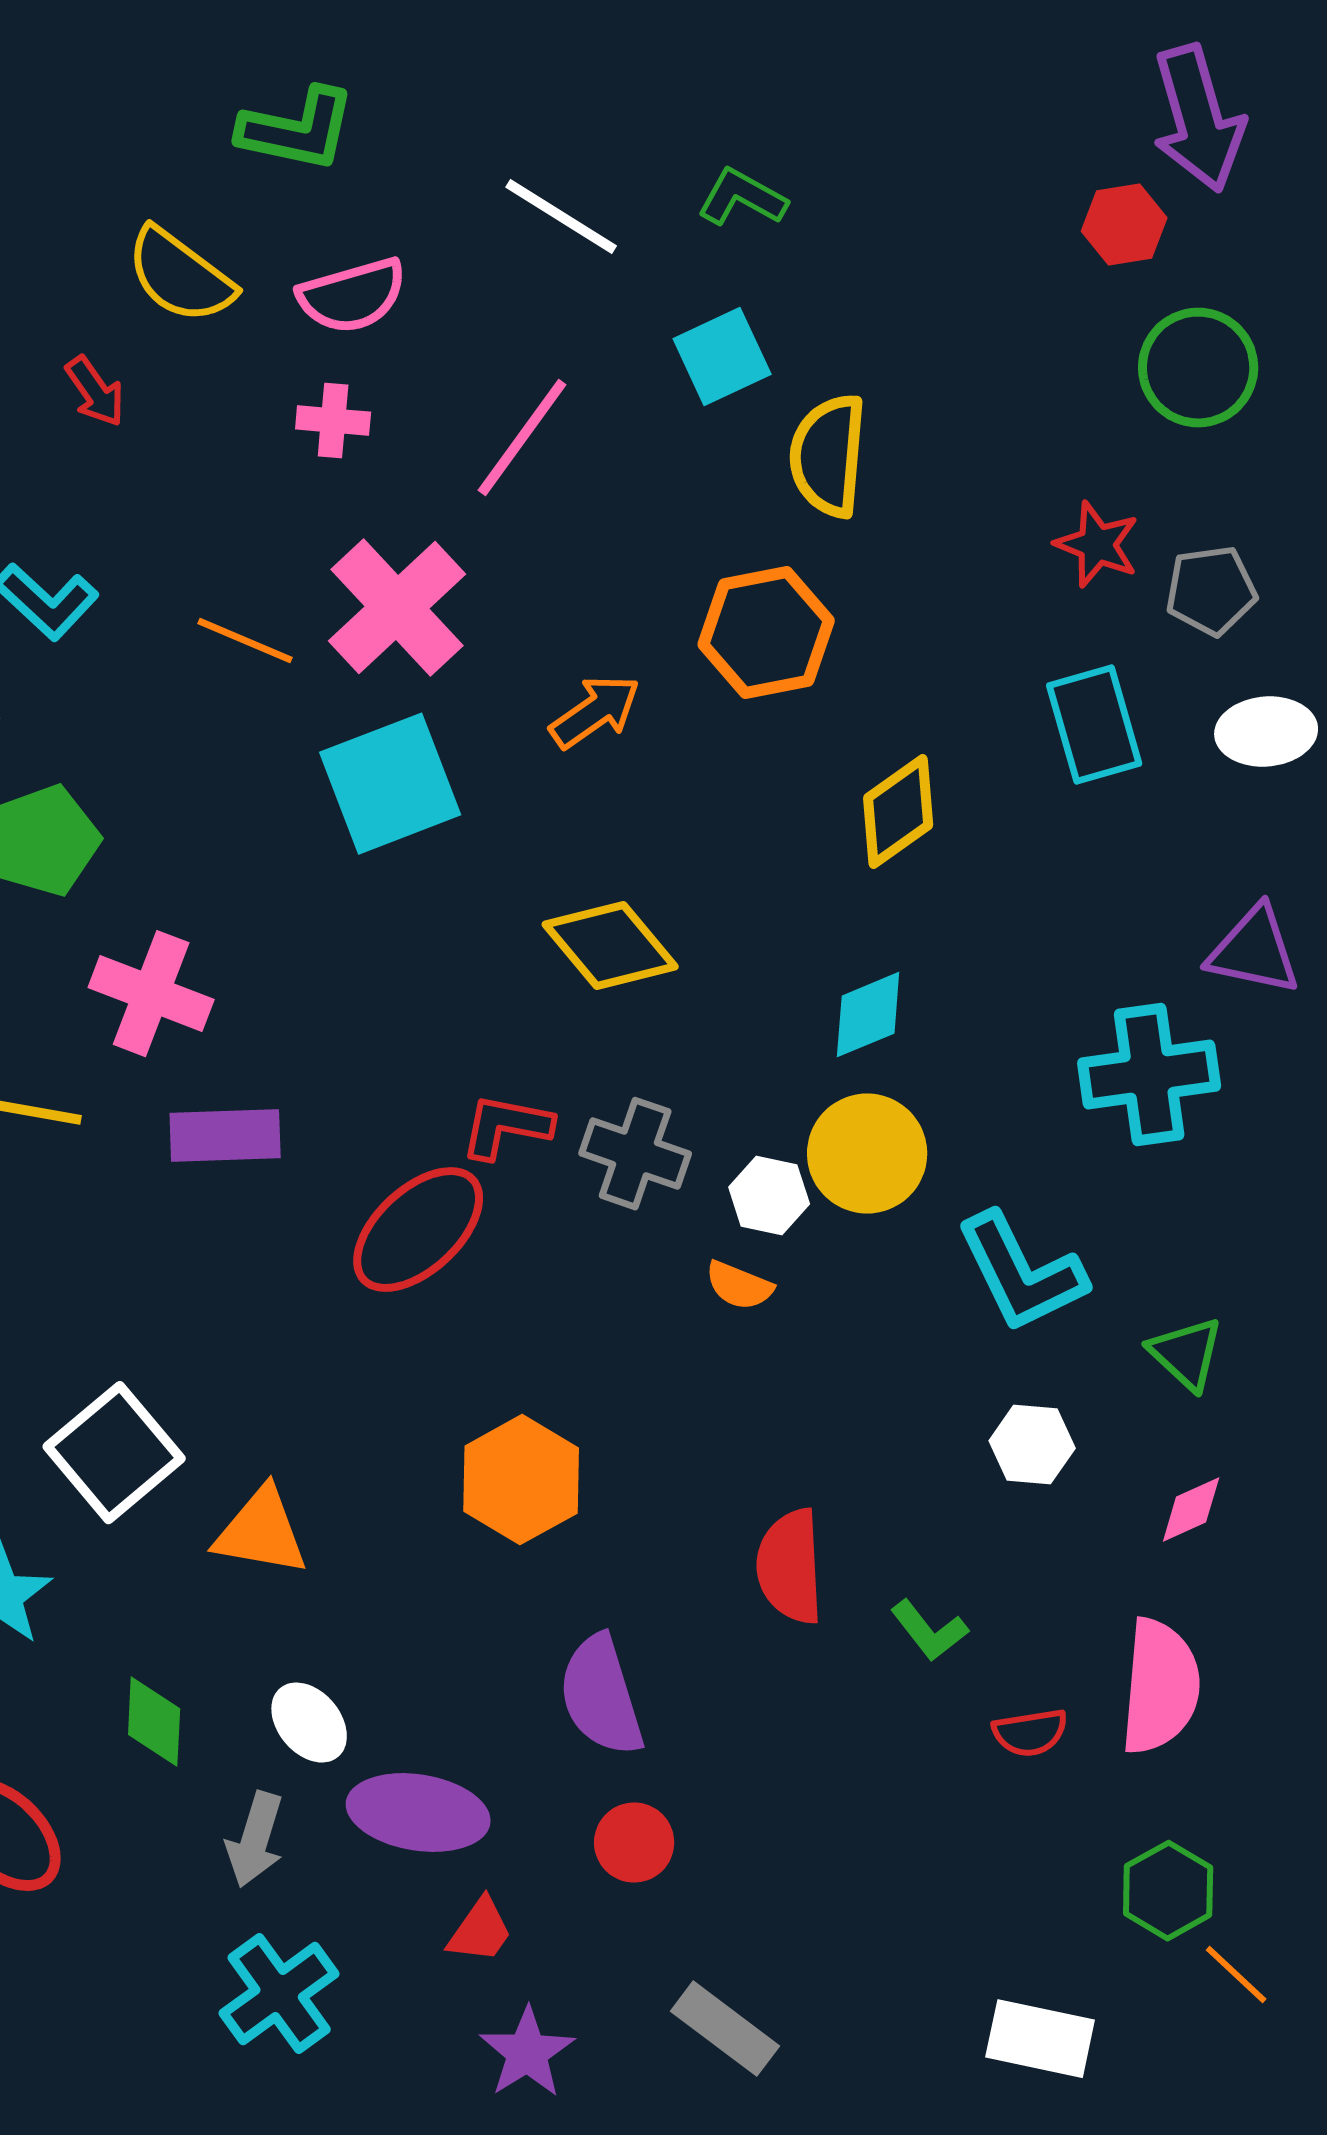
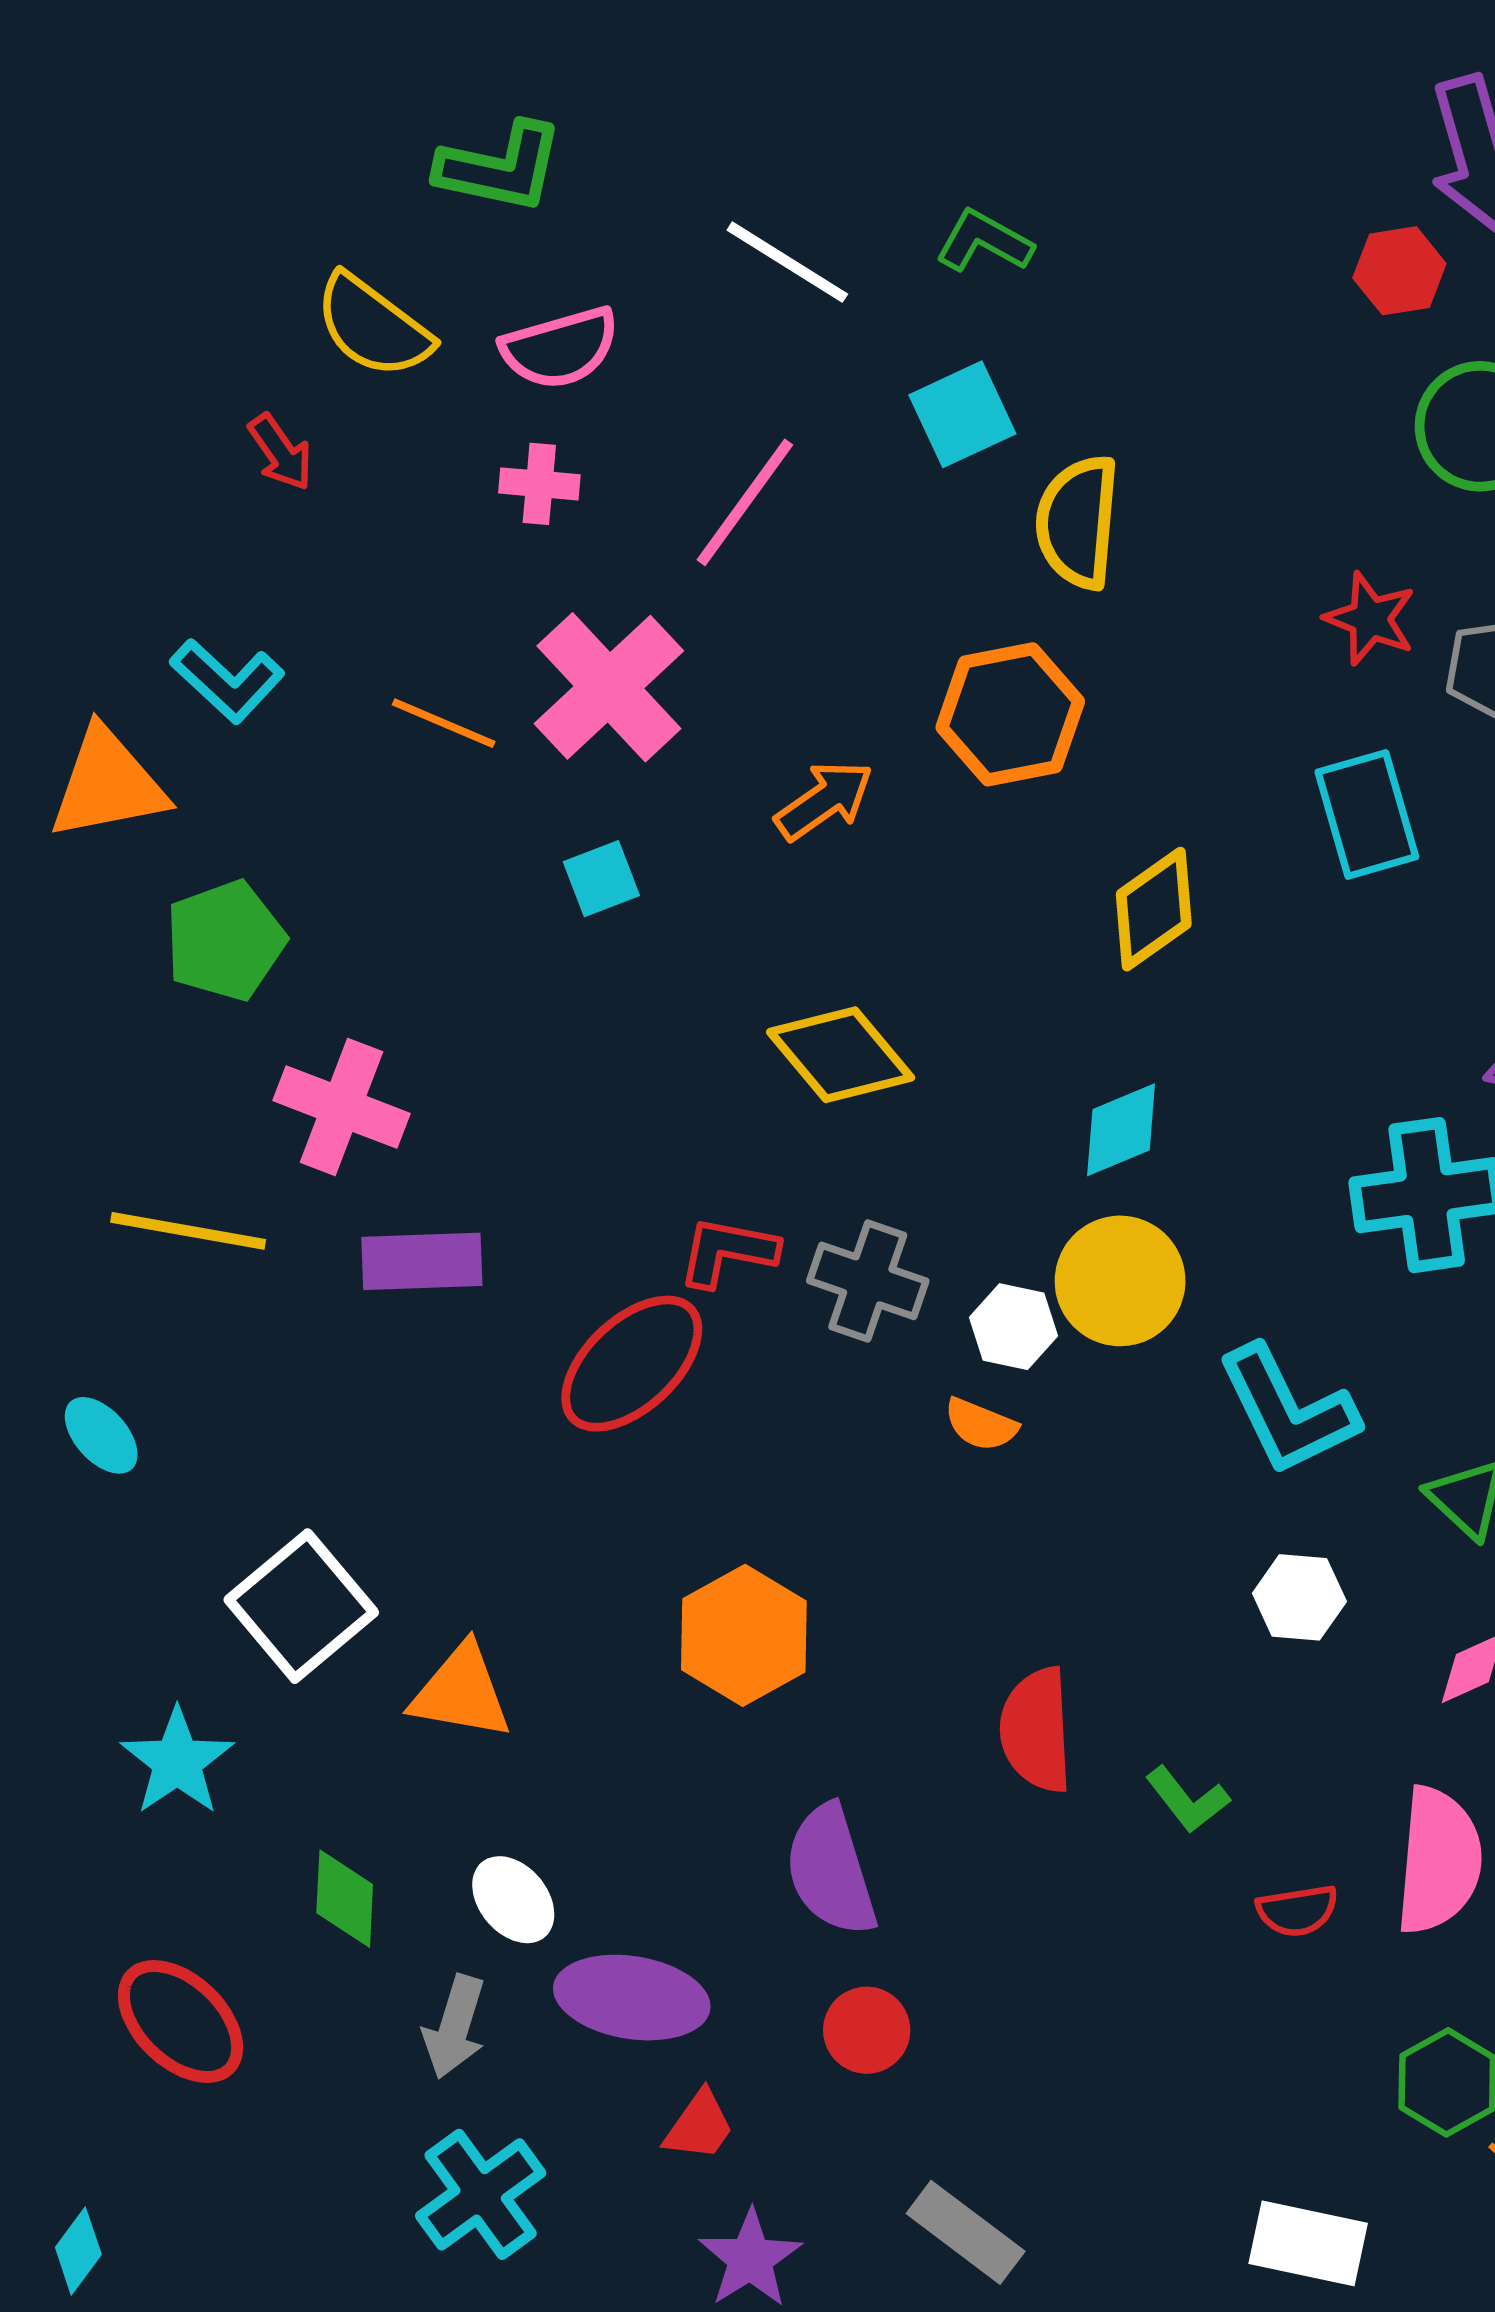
cyan square: (390, 784) -> (601, 879), size x0.5

